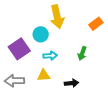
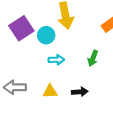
purple square: (19, 49) -> (21, 28), moved
yellow triangle: (44, 75) -> (50, 91), moved

